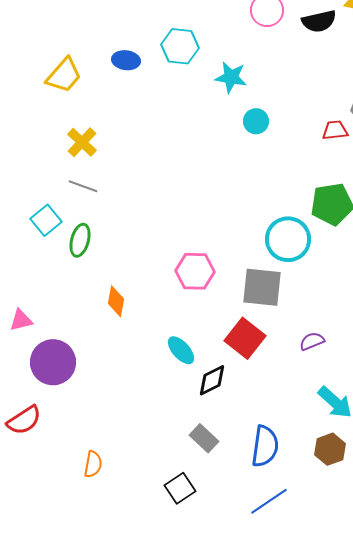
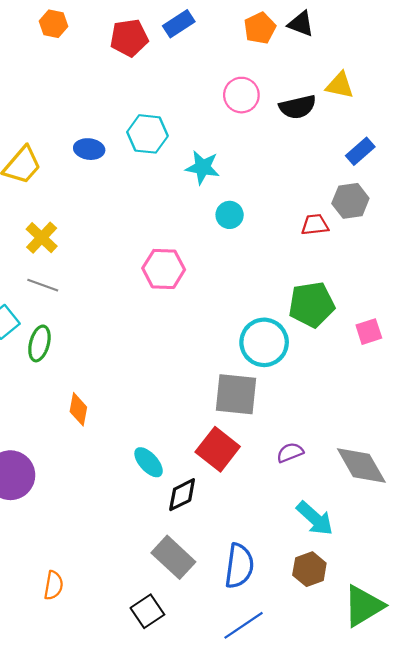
pink hexagon: (195, 271) -> (164, 269), moved
gray rectangle: (204, 438) -> (173, 557), size x1.4

